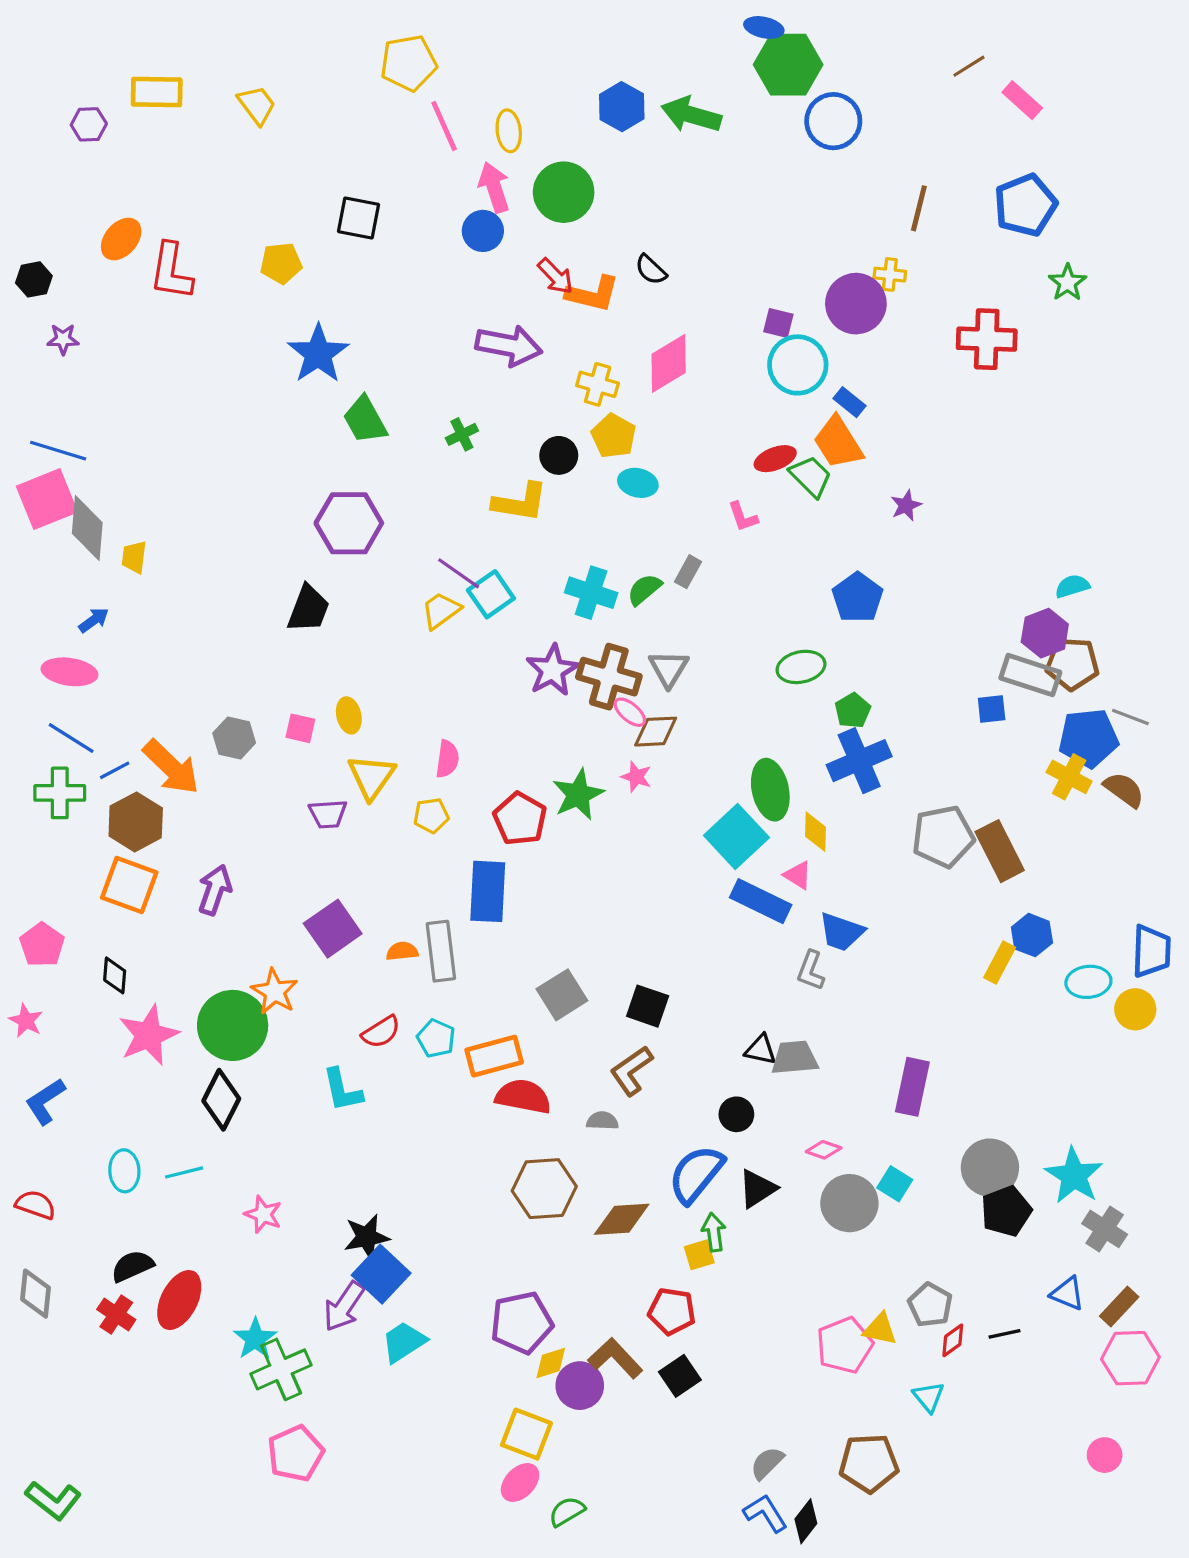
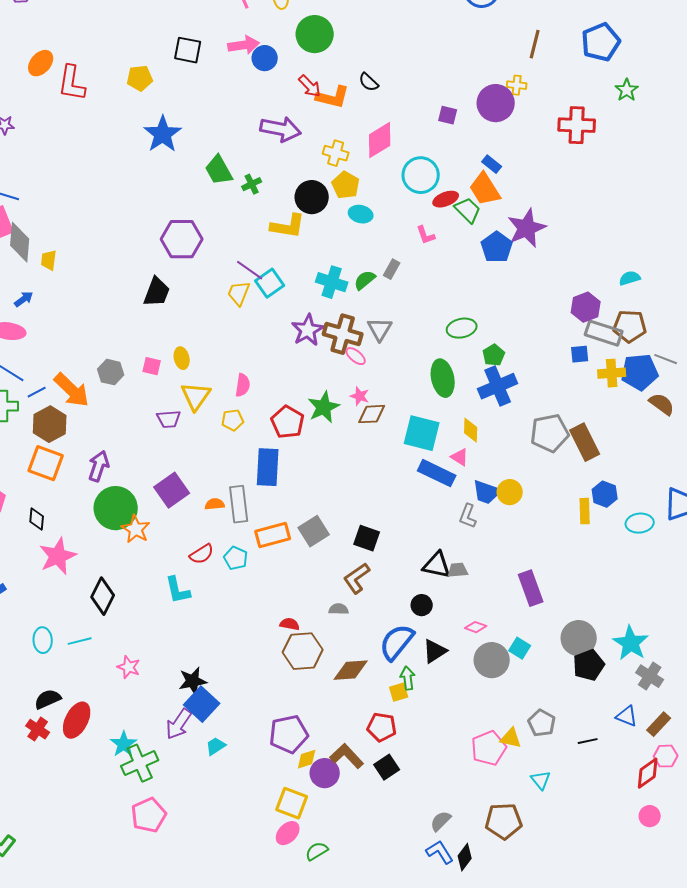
pink arrow: (494, 187) -> (244, 45), moved, turned 100
cyan circle: (798, 365) -> (421, 175), moved
green trapezoid: (365, 420) -> (219, 170), moved
black circle: (559, 455) -> (312, 197), size x1.4
purple star: (906, 505) -> (527, 228), size x2.0
blue pentagon: (858, 598) -> (497, 247), moved
yellow trapezoid: (441, 610) -> (239, 293), turned -32
purple hexagon: (1045, 633) -> (586, 307), moved
brown diamond: (656, 732) -> (372, 414), moved
yellow cross: (1069, 777) -> (612, 373), moved, turned -32
green ellipse: (770, 790) -> (443, 378), moved
cyan square: (736, 837) -> (422, 433), turned -33
yellow rectangle: (1000, 962) -> (585, 511), turned -30
yellow circle: (1135, 1009) -> (510, 492), moved
green circle: (233, 1025) -> (116, 508), moved
black triangle: (761, 1050) -> (437, 565), size x1.4
orange rectangle: (494, 1056) -> (273, 535), moved
gray trapezoid: (795, 1058) -> (458, 570), size x0.7
purple rectangle: (912, 1087) -> (531, 588), turned -32
red semicircle: (523, 1097) -> (290, 624), moved, size x0.6
red diamond: (953, 1340) -> (648, 773), moved, size x1.5
cyan trapezoid: (404, 1342) -> (216, 746), size x0.7
pink hexagon: (1130, 1358) -> (666, 756), size x0.7

